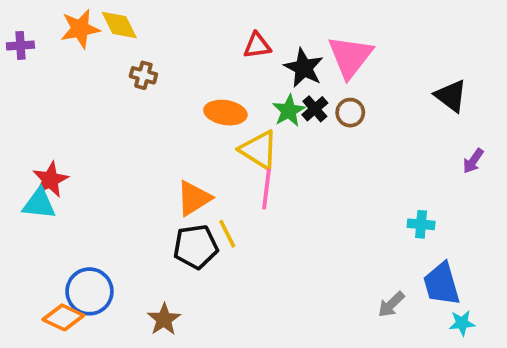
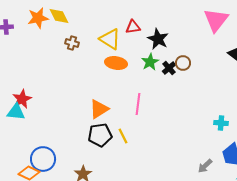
pink triangle: (350, 57) -> (216, 20), moved
black cross: (315, 109) -> (169, 68), moved
yellow triangle: (259, 150) -> (110, 39), moved
yellow line: (227, 234) -> (123, 136), moved

